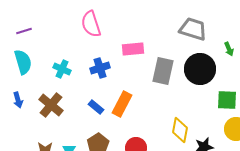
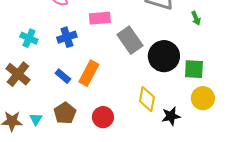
black circle: (200, 69) -> (164, 56), moved
gray rectangle: (163, 71) -> (130, 40), turned -48

